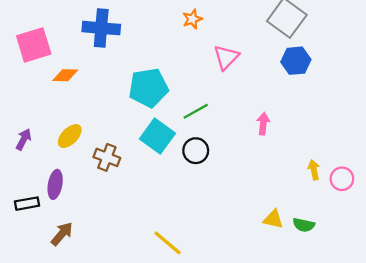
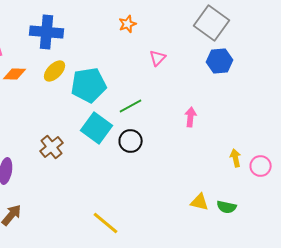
pink triangle: (226, 57) -> (158, 58), size x0.7
yellow ellipse: (70, 136) -> (55, 71), moved
brown cross: (107, 157) -> (52, 147), turned 30

